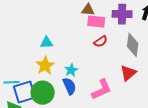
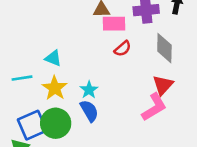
cyan triangle: (47, 43) -> (53, 58), turned 32
cyan line: (11, 82) -> (22, 78), moved
pink L-shape: (102, 89) -> (154, 107), moved

